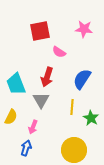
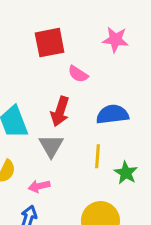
blue semicircle: (82, 79) -> (112, 114), turned 50
pink arrow: (33, 127) -> (39, 186), turned 56

